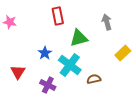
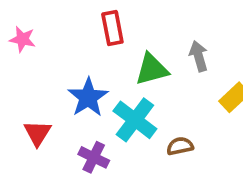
gray arrow: (107, 22) -> (199, 56), moved
blue star: (45, 53) -> (88, 97), size x1.5

